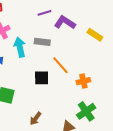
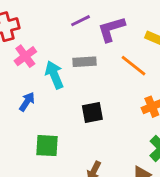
purple L-shape: (65, 22) -> (111, 29), turned -40
orange line: (61, 65) -> (134, 66), moved

